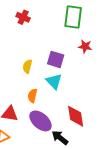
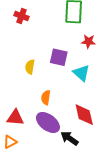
cyan triangle: (54, 81) -> (81, 73), moved
orange semicircle: (32, 96) -> (46, 98), moved

